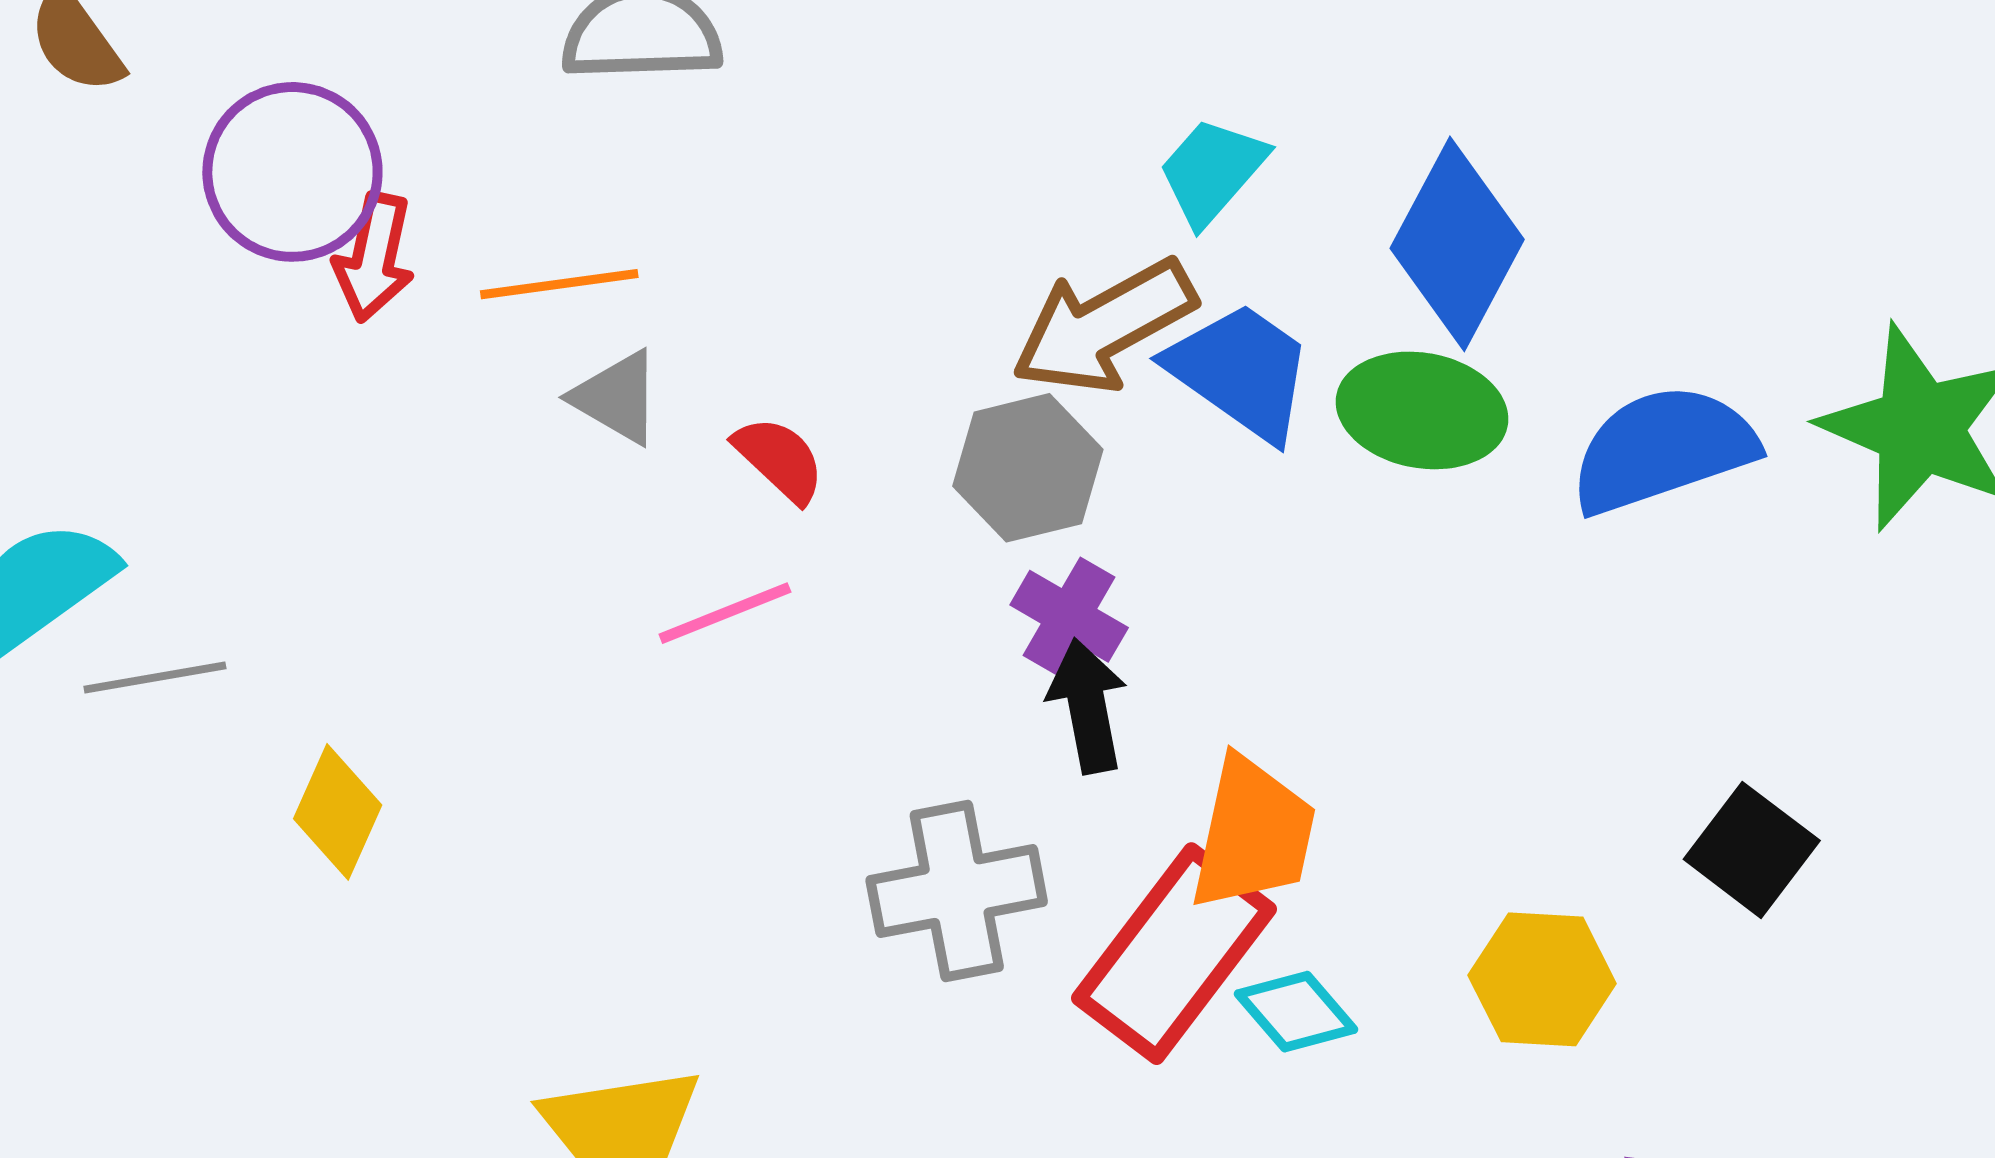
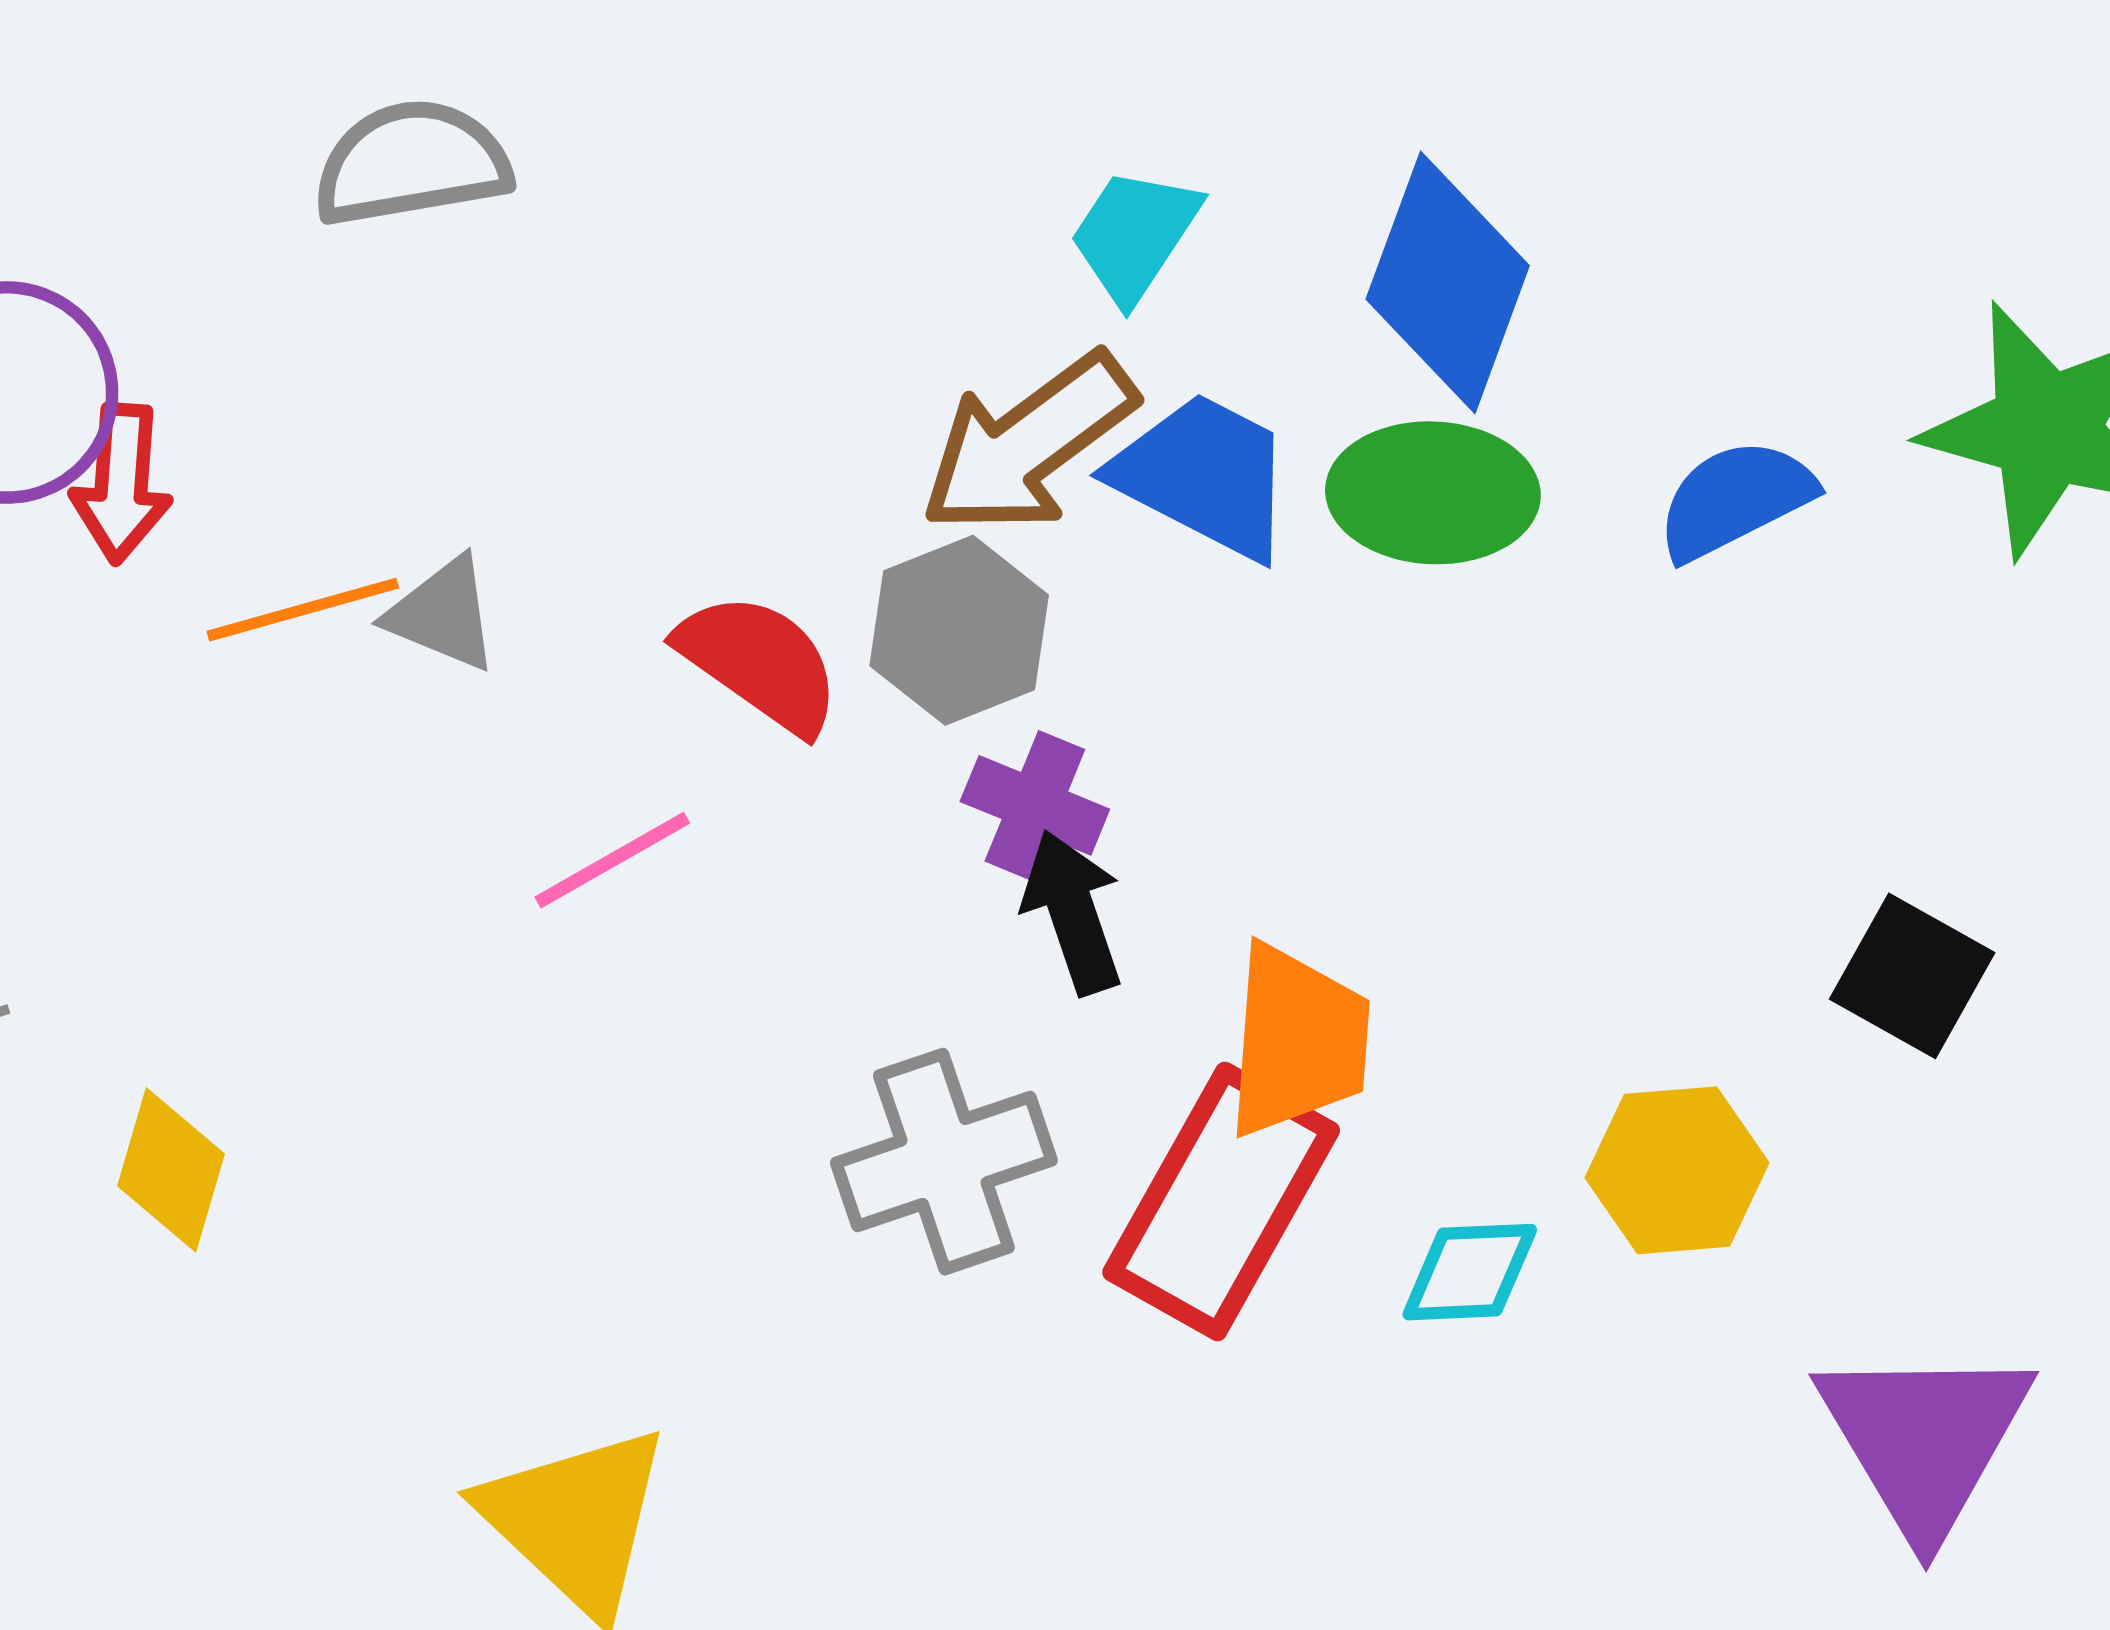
orange line: (559, 284) -> (303, 610), moved
blue semicircle: (1663, 449) -> (1735, 499), size x0.7
red semicircle: (779, 459) -> (760, 663), moved, size x1.4
cyan diamond: (1296, 1012) -> (1470, 1272), moved, turned -44

